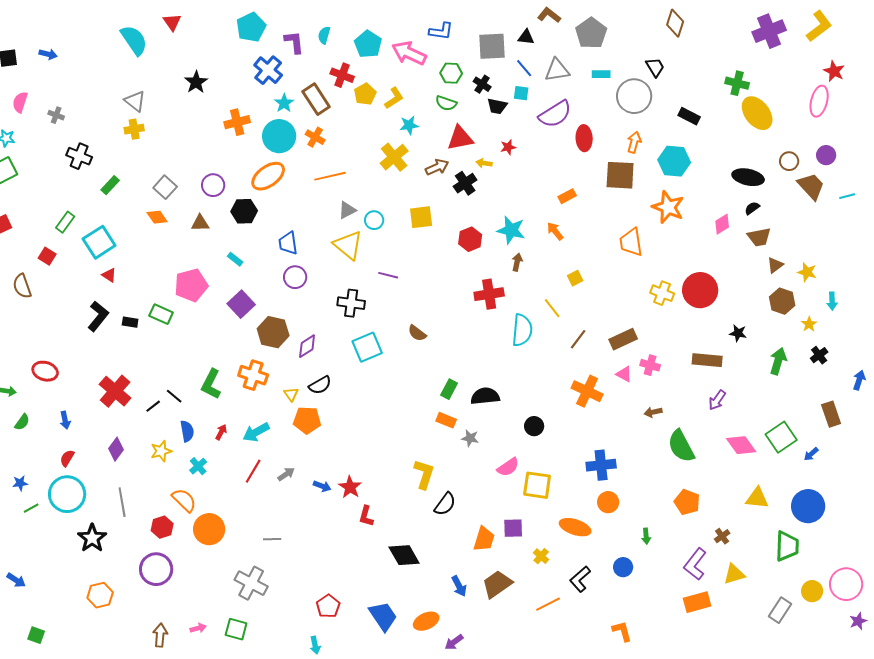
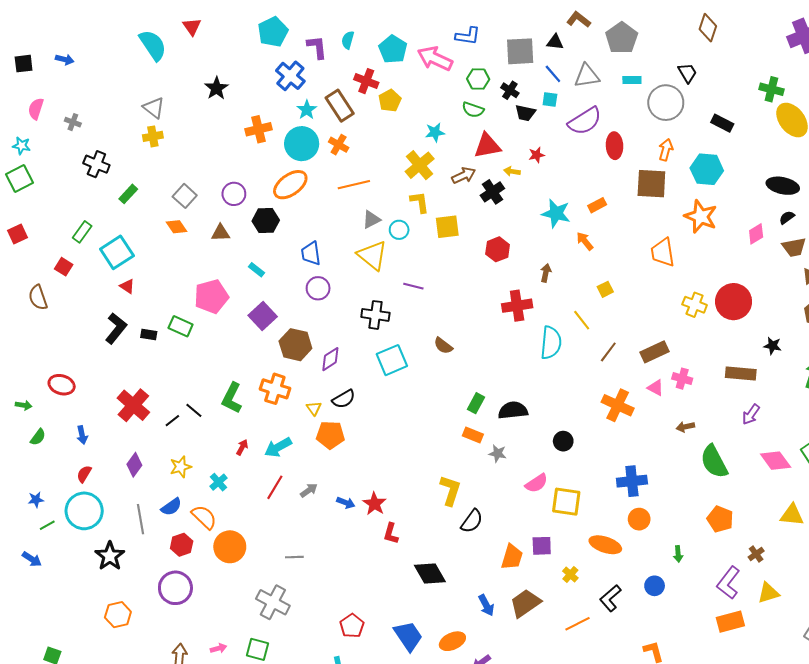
yellow L-shape: (394, 98) -> (420, 202), moved, turned -65
cyan star: (511, 230) -> (556, 213), moved
blue semicircle: (187, 431) -> (171, 507), moved, turned 65
blue arrow: (16, 580) -> (32, 559), moved

